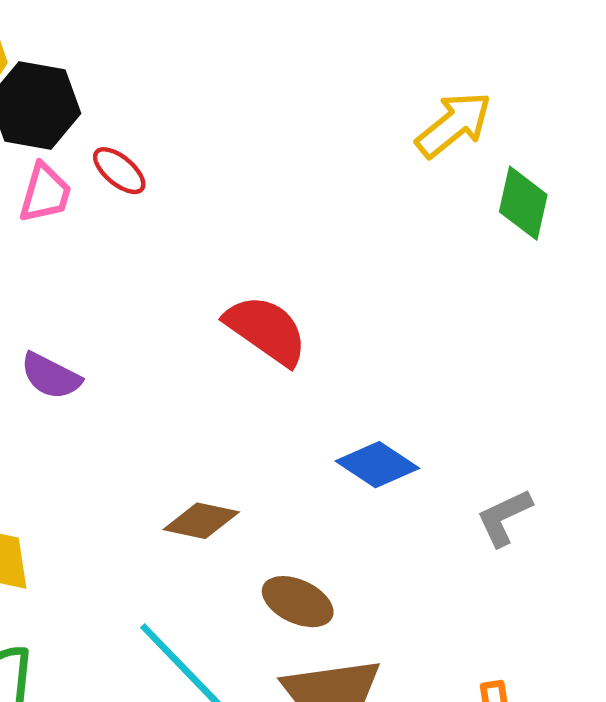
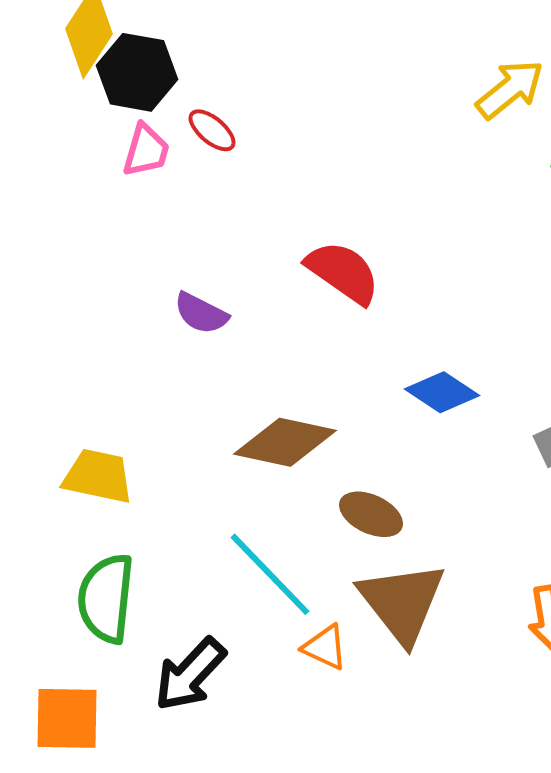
purple semicircle: (51, 376) -> (201, 313), moved
brown diamond: (201, 521) -> (285, 442), size x1.5

